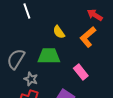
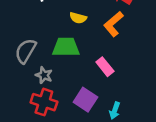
yellow semicircle: (59, 32) -> (78, 18), turned -40

